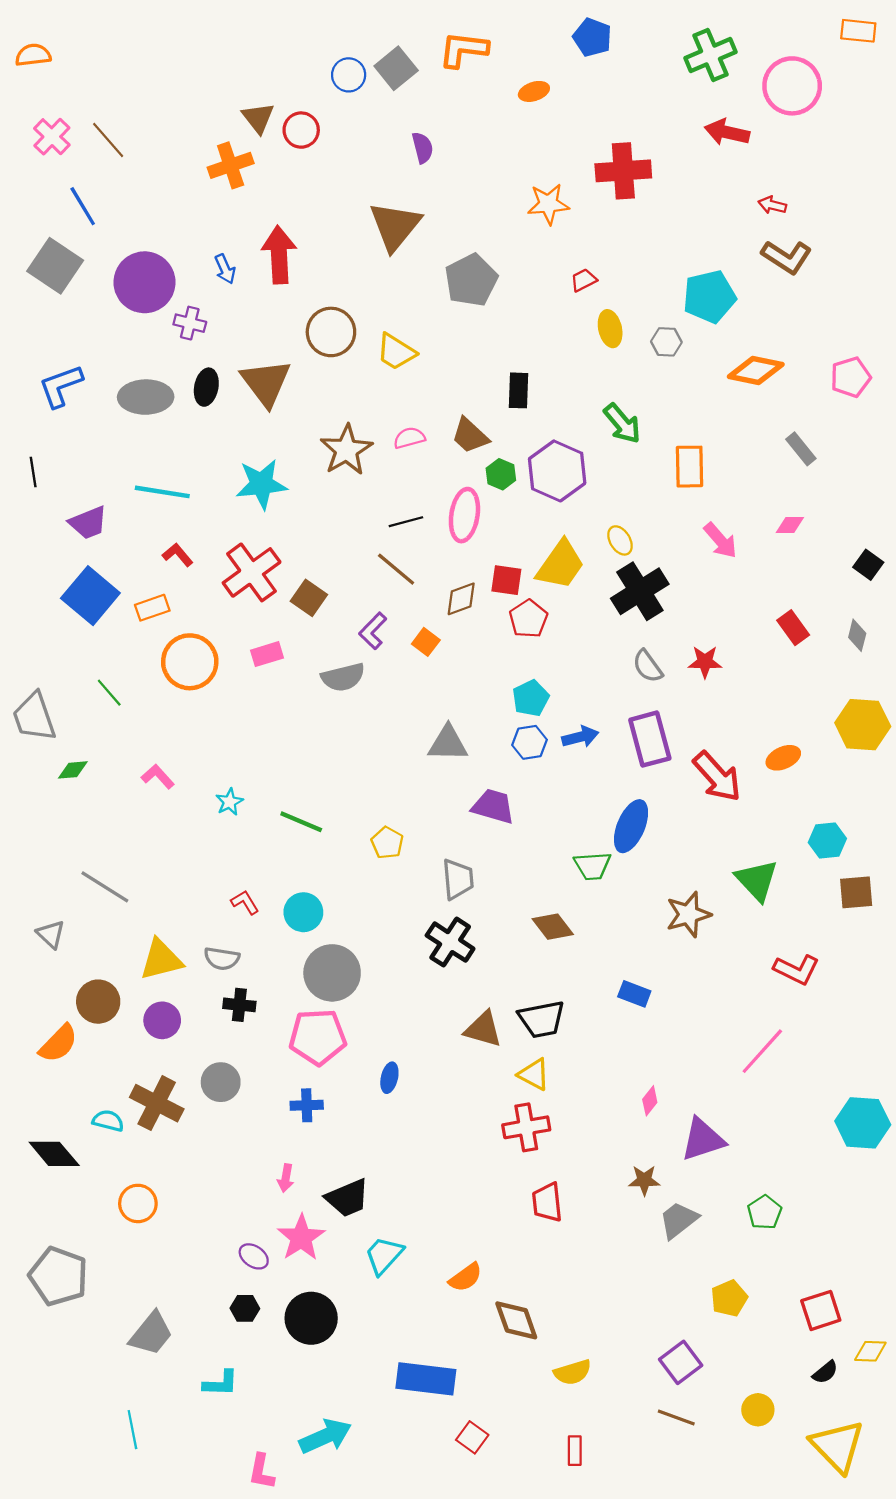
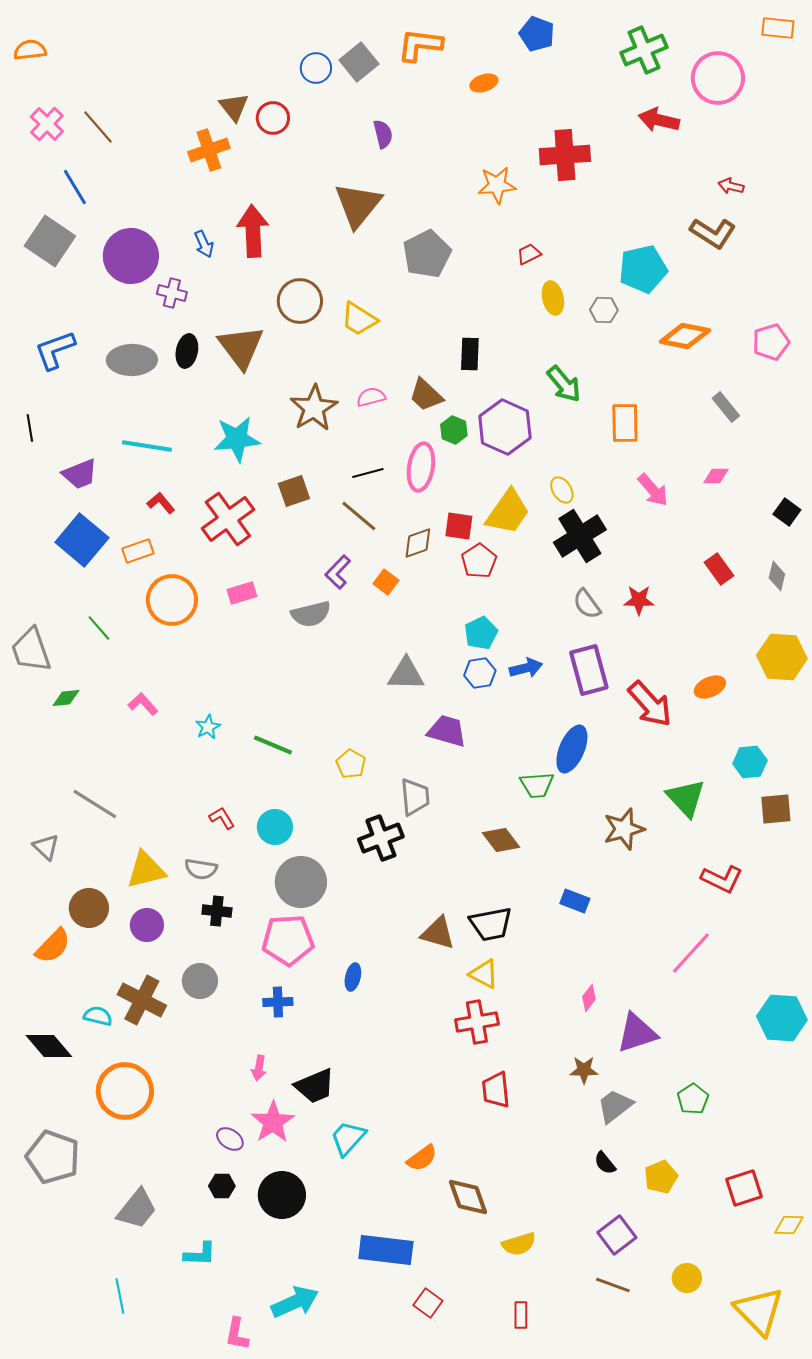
red arrow: (772, 205) -> (731, 186), moved
brown square: (309, 598) -> (294, 491), moved, turned 36
black cross: (450, 942) -> (381, 838), moved, turned 36
orange circle: (138, 1203) -> (125, 1091), size x1.6
black semicircle: (825, 1372) -> (605, 1163), moved, turned 90

